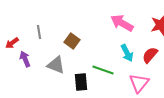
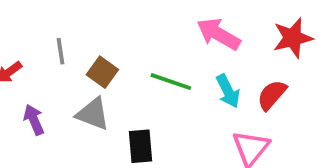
brown square: (72, 41) -> (102, 72), moved
purple arrow: (25, 59) -> (34, 120), moved
green line: (103, 70) -> (171, 82), moved

